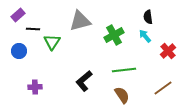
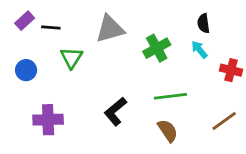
black line: (33, 29) -> (51, 27), moved
red cross: (168, 51) -> (231, 70), turned -35
purple cross: (35, 87) -> (48, 120), size x1.5

